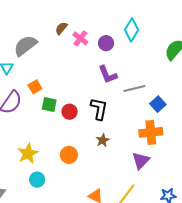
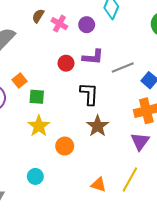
purple L-shape: (108, 75) -> (93, 57), turned -55
red circle: (70, 112) -> (66, 63), moved
brown star: (103, 140) -> (98, 126), size x1.5
yellow star: (28, 153) -> (39, 126), moved

